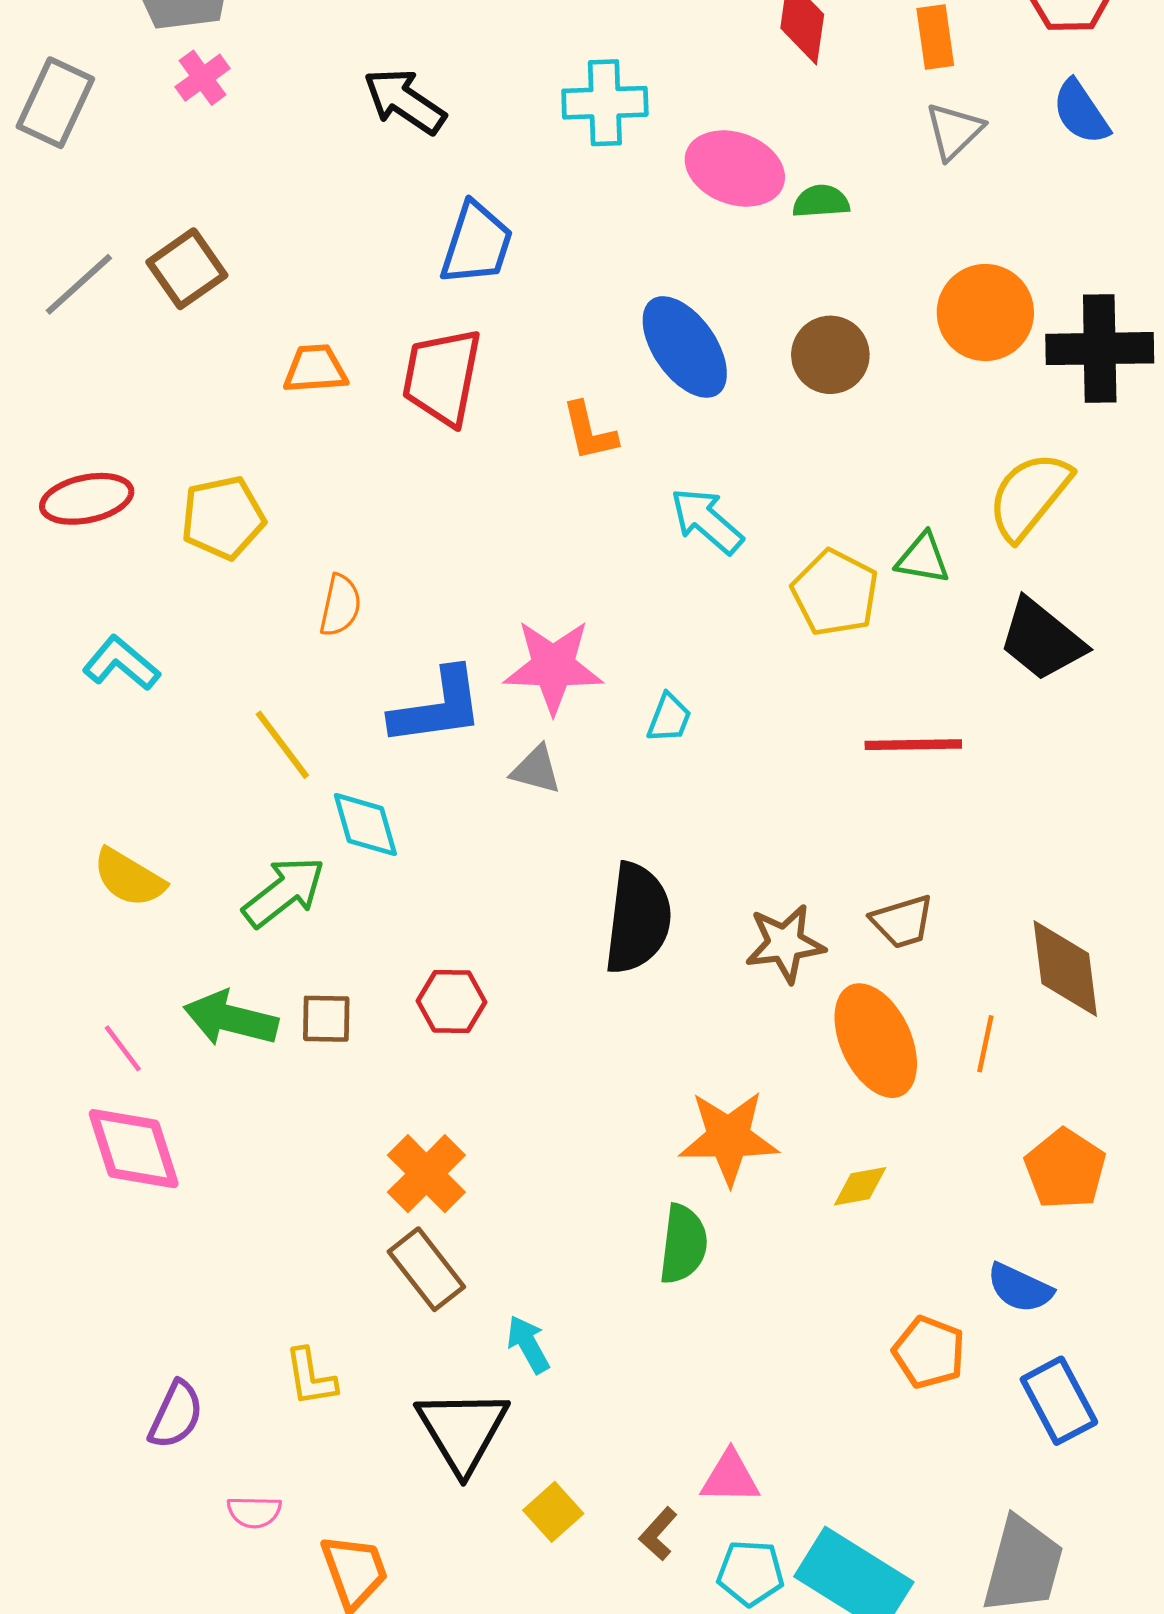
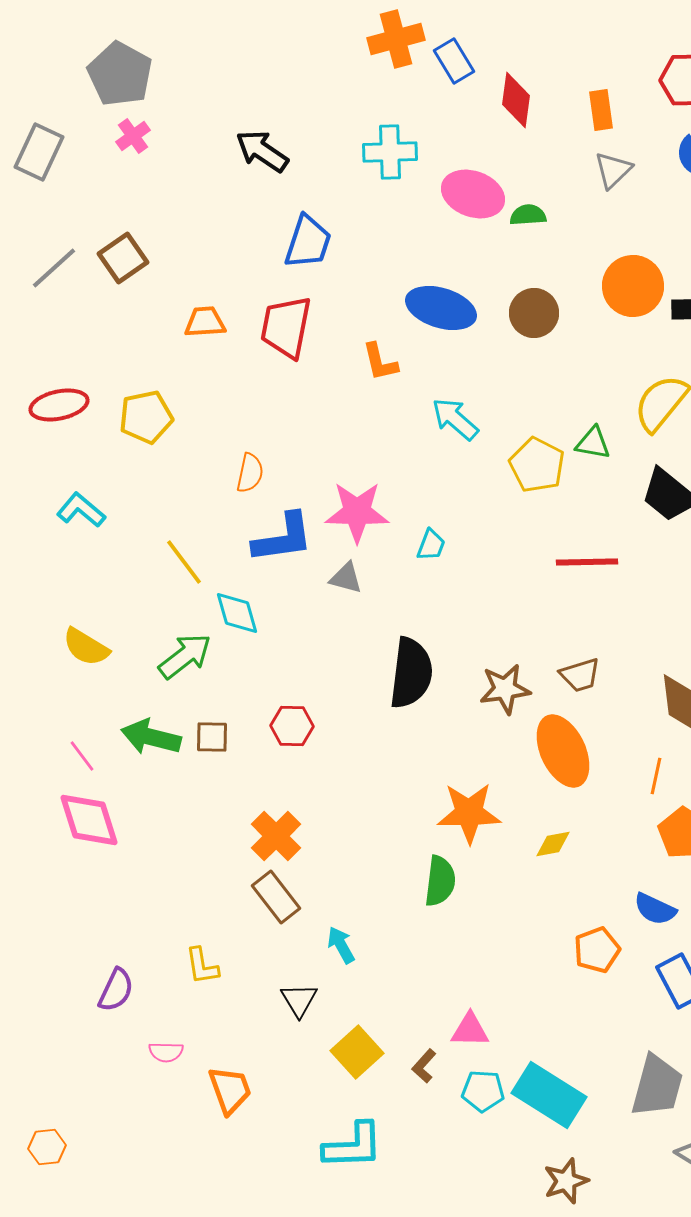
blue ellipse: (685, 347) -> (441, 308), turned -38
orange semicircle: (340, 605) -> (250, 473), moved
orange line: (985, 1044) -> (656, 776), moved
orange pentagon: (929, 1352) -> (597, 950), turned 30
black triangle: (462, 1430) -> (299, 1000), size x0.6
yellow square: (553, 1512) -> (357, 1052), size x1.4

